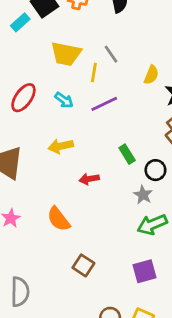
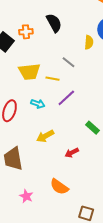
gray line: (111, 54) -> (68, 62), moved
yellow line: (94, 73) -> (53, 79), turned -72
yellow semicircle: (151, 75) -> (89, 42), moved

